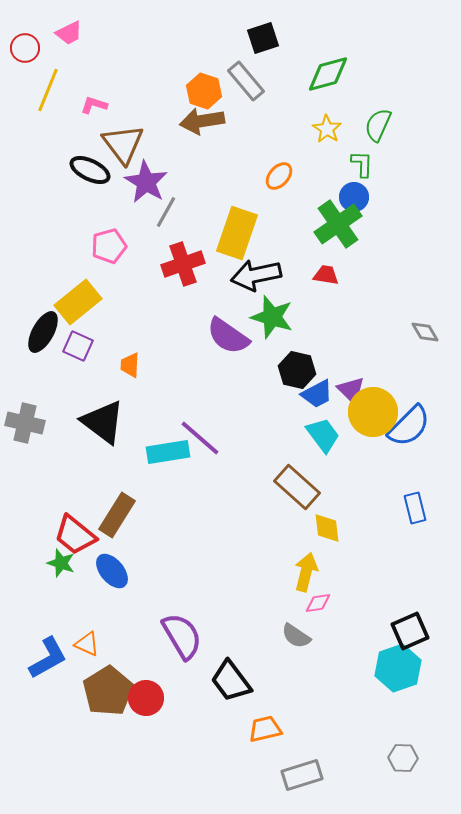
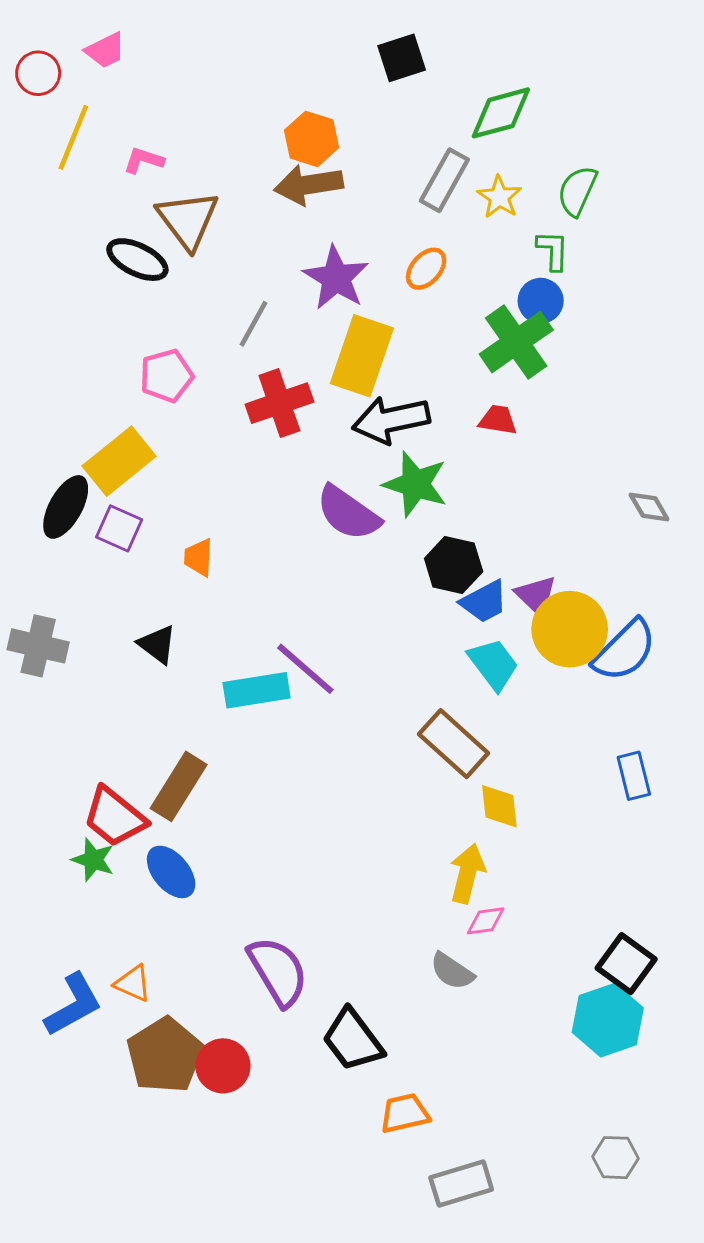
gray rectangle: (246, 81) -> (444, 180), moved, turned 69
purple star: (146, 182) -> (336, 278), moved
black triangle: (103, 422) -> (157, 644), size x0.6
black square: (410, 631) -> (626, 964), turned -30

